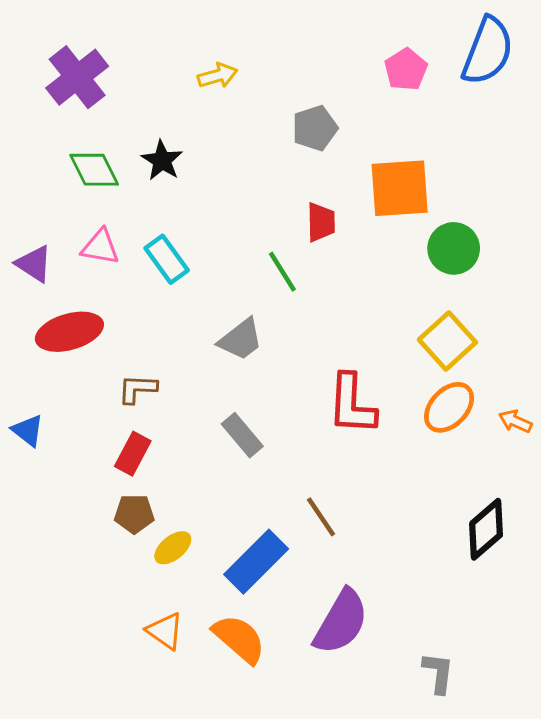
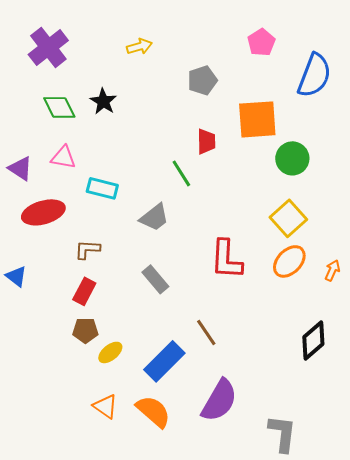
blue semicircle: (488, 51) -> (314, 75), moved
cyan rectangle: (167, 259) -> (102, 188), moved, turned -40
orange arrow: (515, 421) -> (332, 270), turned 90
gray L-shape: (438, 673) -> (282, 433), size x1.4

